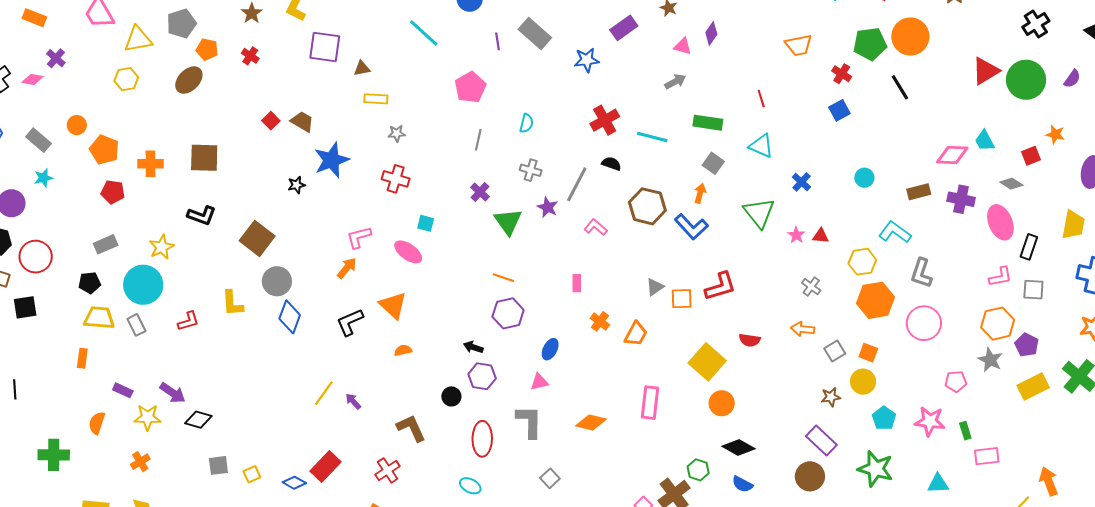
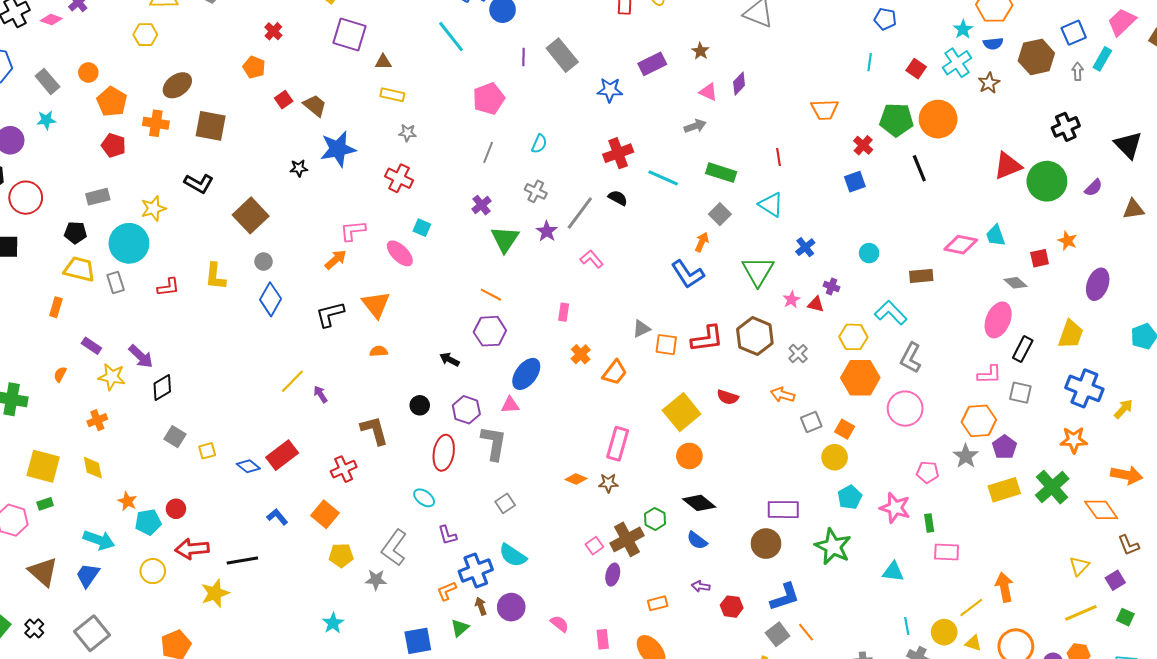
orange pentagon: (207, 49) -> (254, 67), moved
brown ellipse: (189, 80) -> (177, 85), moved
purple cross: (961, 199) -> (832, 287), moved, size x0.6
brown hexagon: (647, 206) -> (755, 336), moved
pink ellipse: (1000, 222) -> (998, 320), turned 36
gray circle: (277, 281) -> (264, 262), size x0.6
blue ellipse: (550, 349) -> (526, 374), size x1.5
purple hexagon: (482, 376) -> (466, 410), moved
brown star: (831, 397) -> (608, 483), moved
black diamond: (198, 420) -> (162, 388), turned -56
orange diamond: (591, 422) -> (576, 479), moved, size x0.7
orange semicircle: (97, 423) -> (60, 374), size x0.7
purple rectangle: (821, 441) -> (783, 510), turned -52
gray square: (218, 465) -> (175, 437), turned 30

